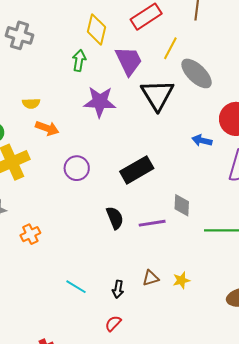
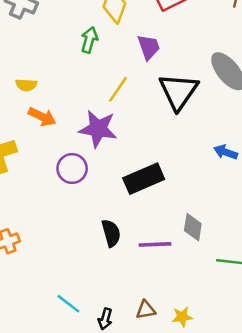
yellow line: (170, 48) -> (118, 89), moved
purple trapezoid: (129, 61) -> (149, 47), size x0.7
purple star: (100, 102) -> (98, 129), moved
cyan line: (76, 287) -> (68, 304), moved

